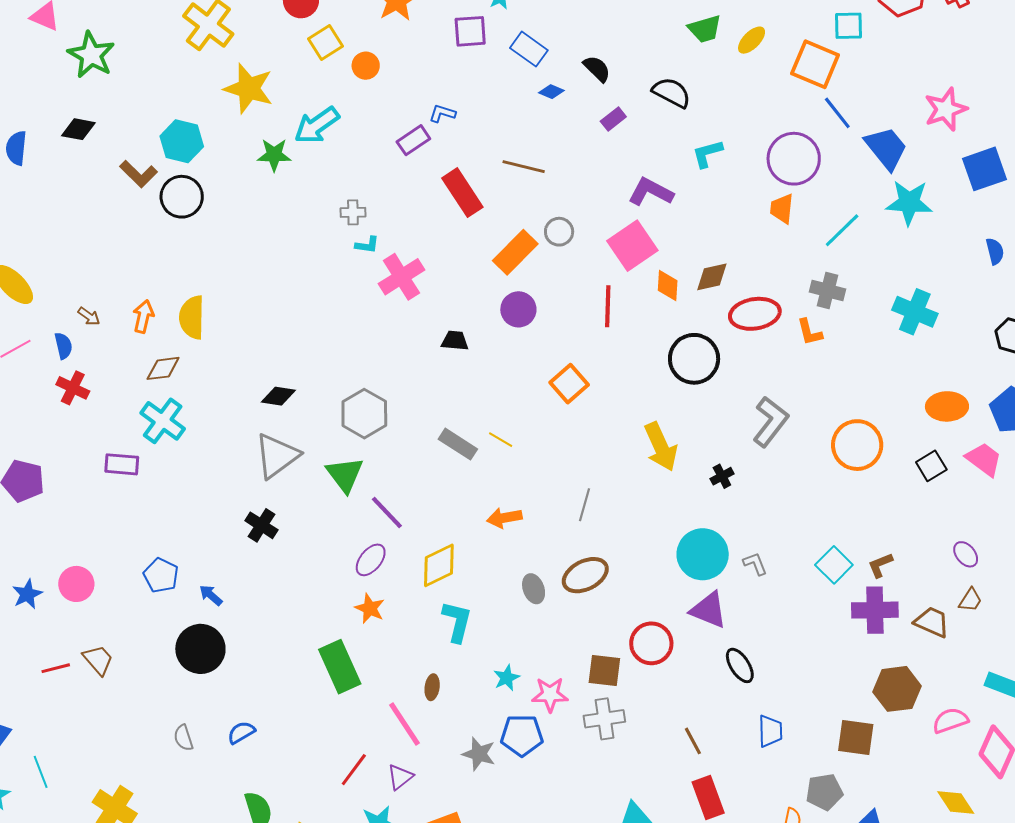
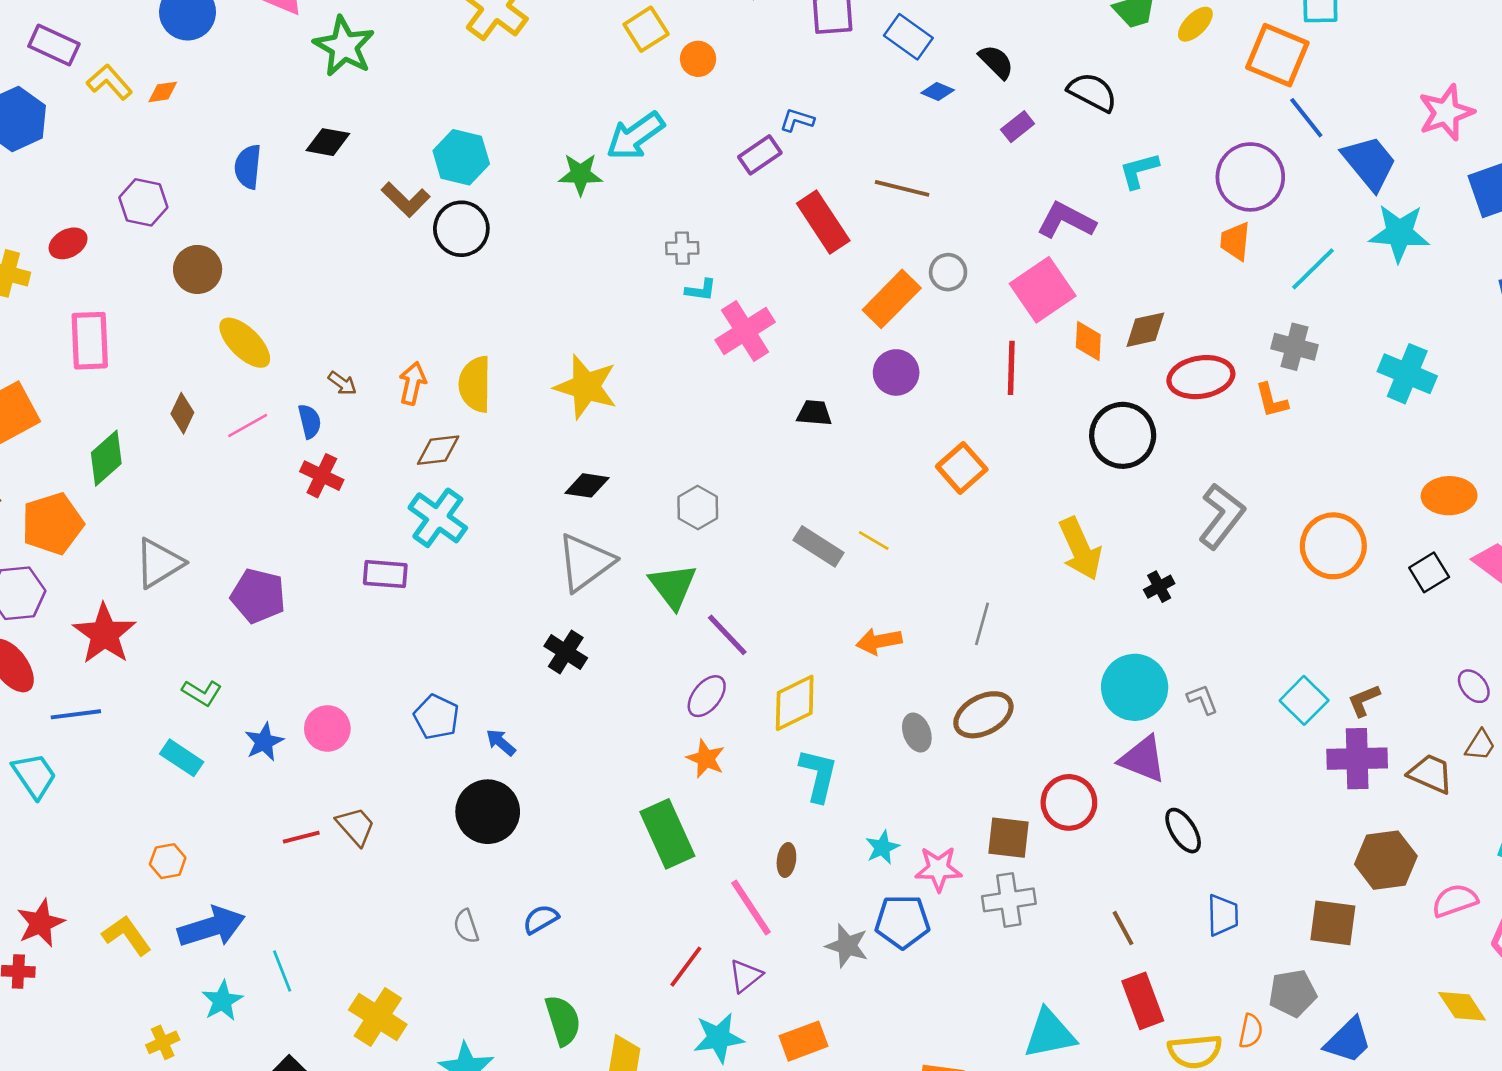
yellow star: (249, 88) -> (586, 387), moved
gray hexagon: (364, 414) -> (698, 507), size x0.7

